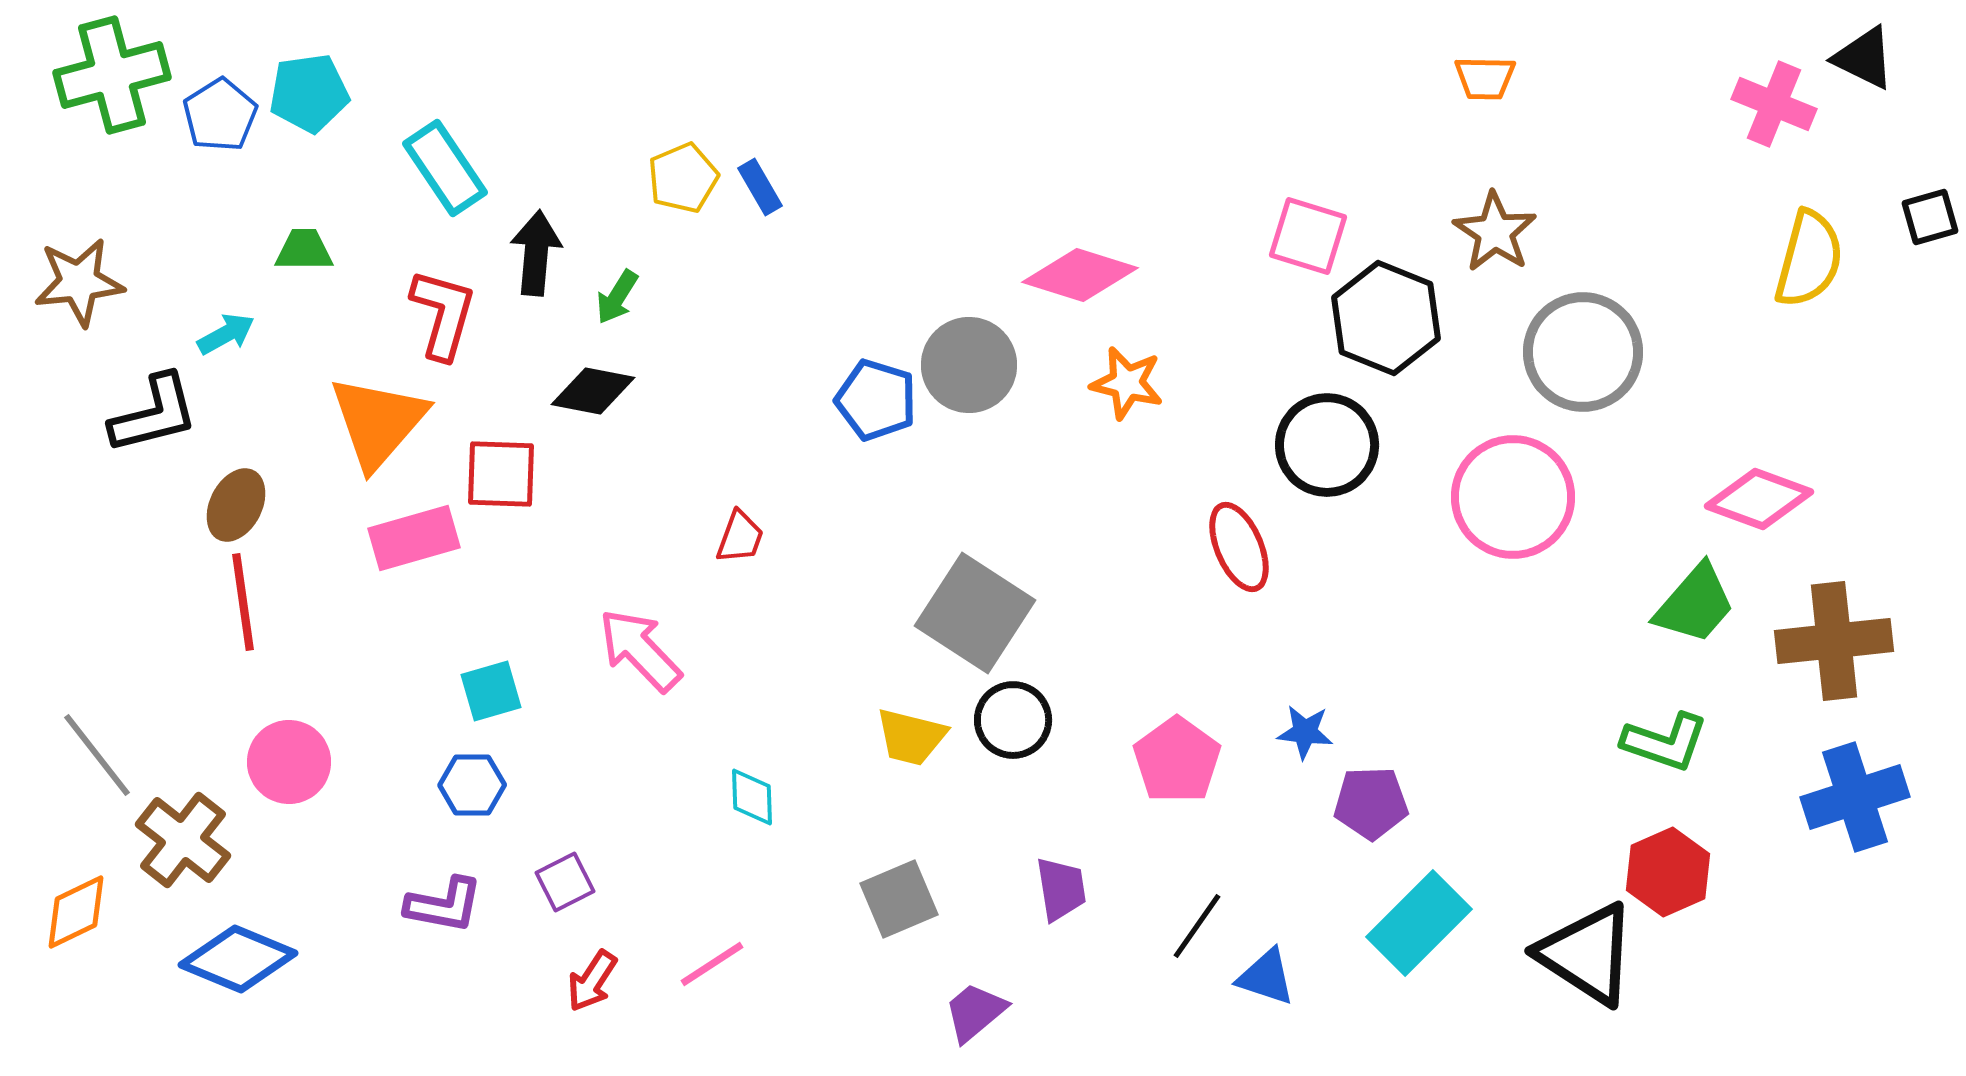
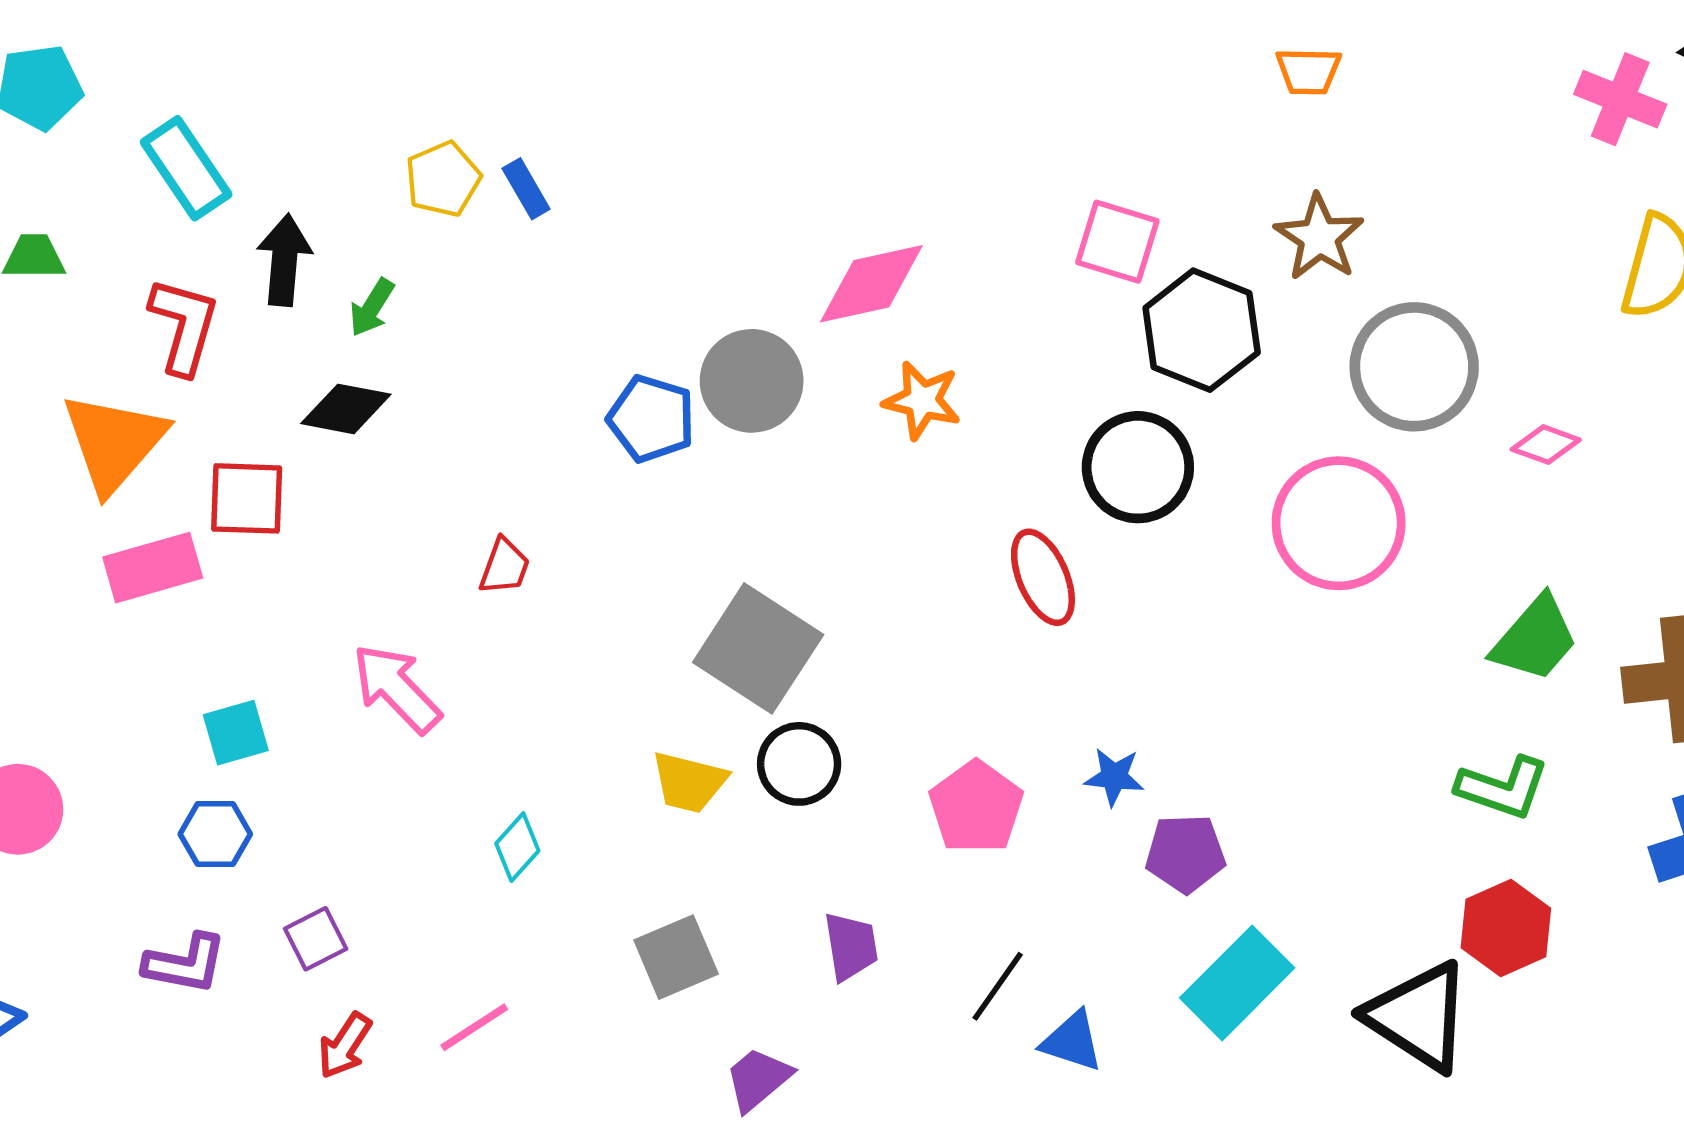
pink diamond: (1080, 275) -> (871, 284), turned -30
pink diamond: (1759, 499) -> (1546, 445), moved, size x0.6
cyan diamond: (752, 797) -> (517, 847), turned 44

